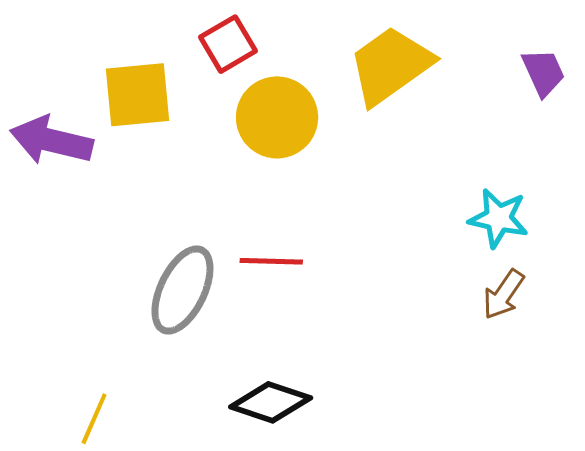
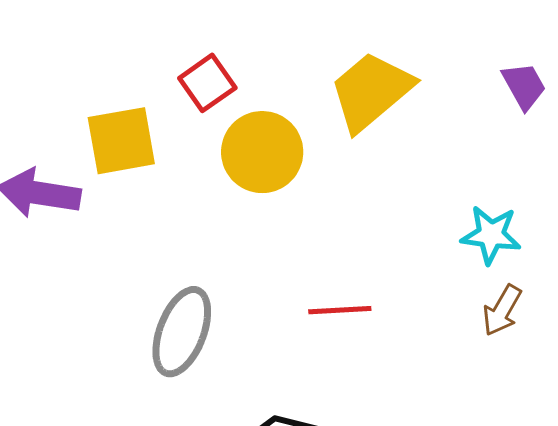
red line: (271, 261) -> (340, 310), moved

